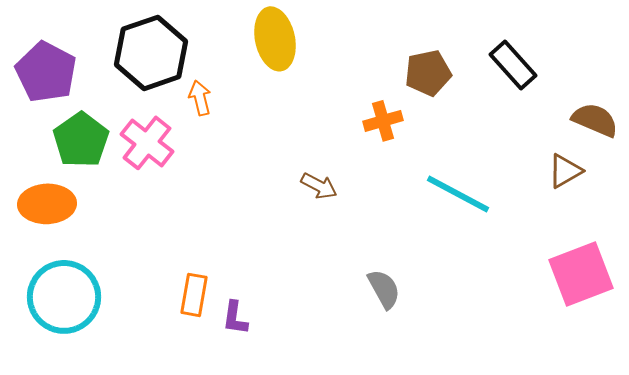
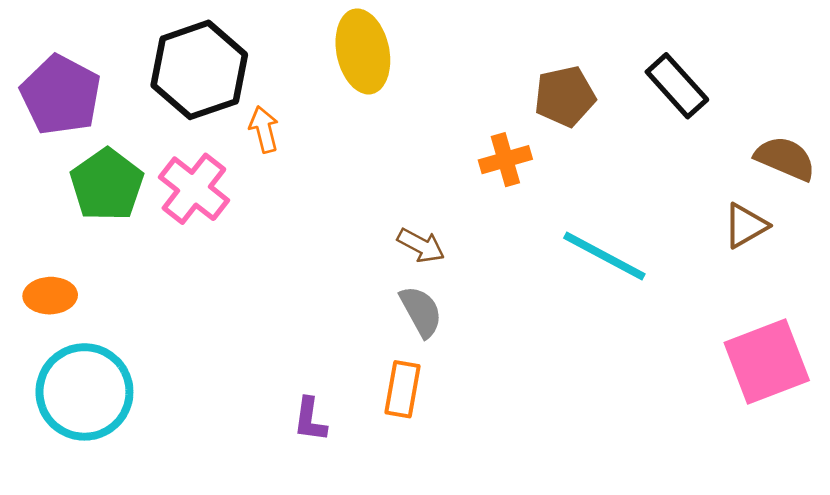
orange ellipse: (47, 204) -> (50, 296), moved, size x0.7
gray semicircle: (384, 289) -> (421, 311), moved
orange rectangle: (194, 295) -> (402, 389), moved

